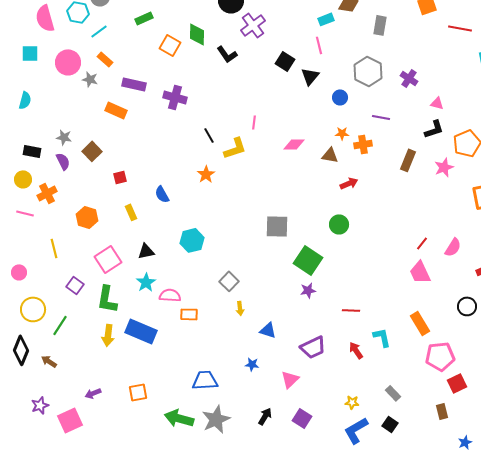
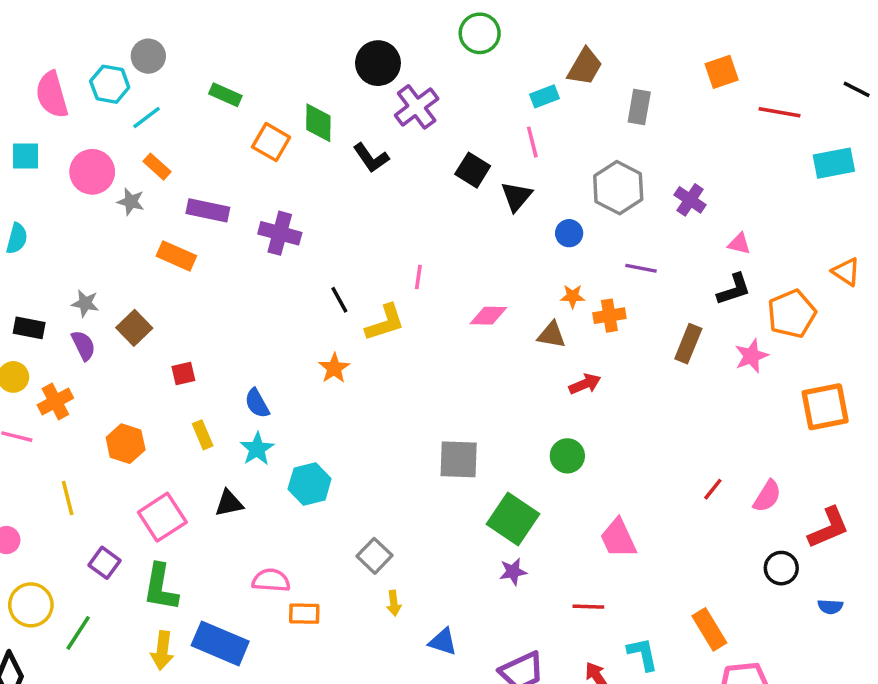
green rectangle: (144, 18) -> (225, 95), turned 48
pink trapezoid: (420, 272) -> (618, 538), moved
cyan star: (146, 282) -> (257, 449), moved
black circle: (467, 306) -> (781, 568), moved

